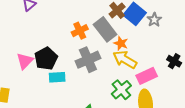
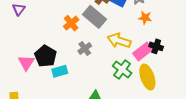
orange star: (121, 43) -> (145, 18), moved
gray cross: (88, 60) -> (85, 48), size x0.6
black cross: (174, 61) -> (156, 46), moved

